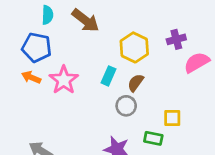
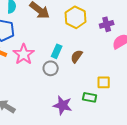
yellow hexagon: (134, 47) -> (76, 17), moved
gray circle: (126, 106) -> (51, 68), moved

